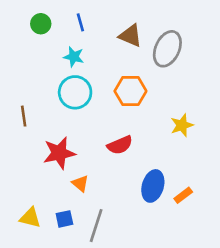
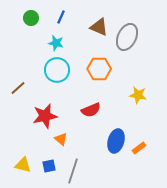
blue line: (80, 22) -> (61, 17), turned 40
brown line: (24, 116) -> (18, 88), turned 56
yellow star: (182, 125) -> (138, 95), turned 30

